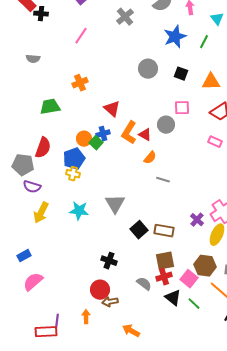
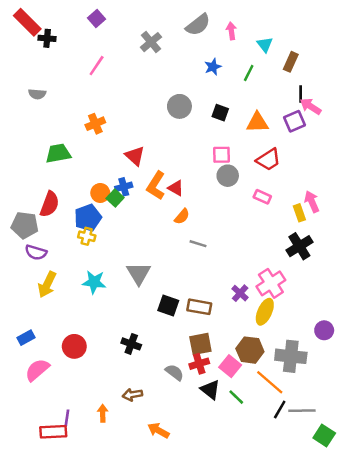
blue star: (175, 37) -> (213, 67), size x0.6
gray circle: (166, 125) -> (228, 176), moved
black square: (139, 230) -> (168, 306), turned -30
red circle: (100, 290) -> (74, 346), moved

